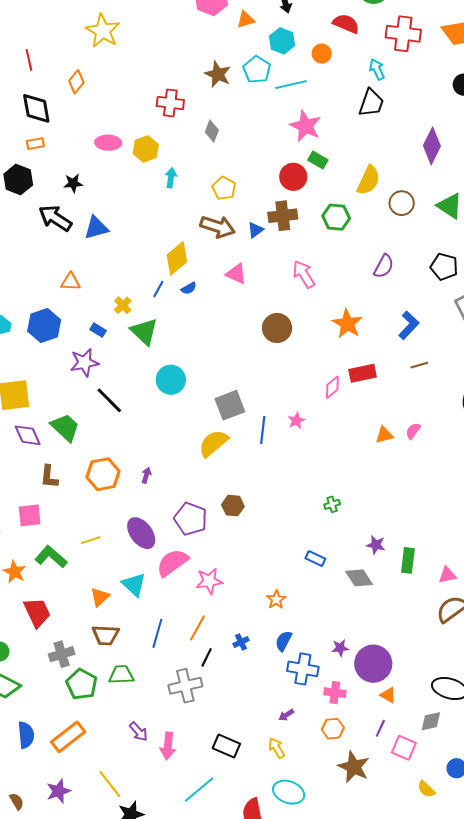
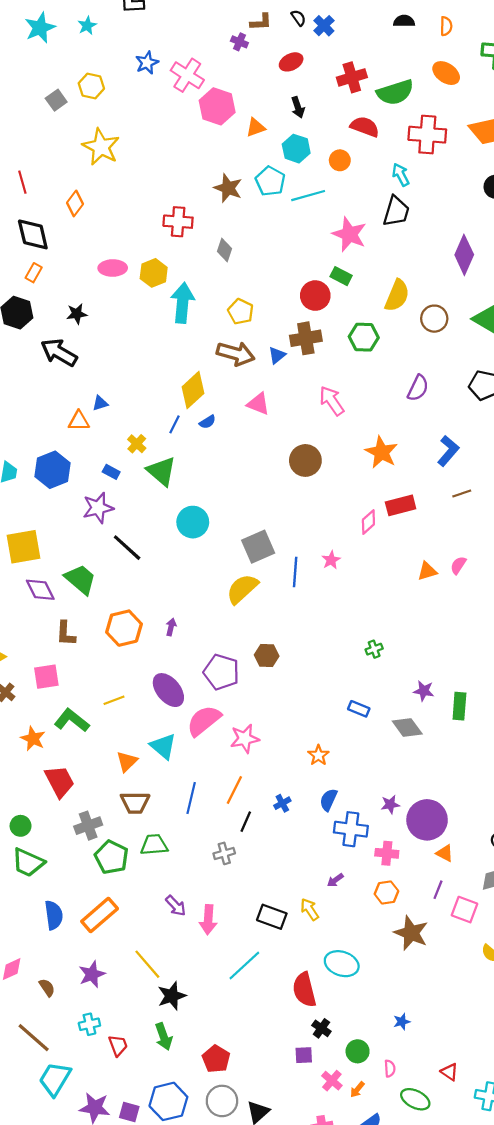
pink star: (305, 126) -> (349, 234), moved
orange rectangle: (35, 144) -> (34, 273), turned -48
cyan arrow: (171, 178) -> (183, 303), size x1.8
blue triangle: (96, 228) -> (100, 403), moved, size x0.6
gray cross: (185, 686) -> (224, 853), size x0.6
yellow arrow: (277, 748) -> (310, 909), moved

